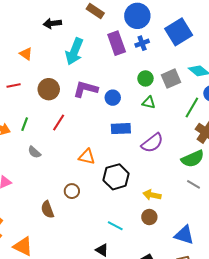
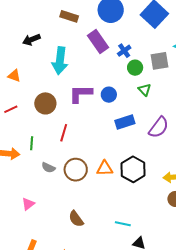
blue cross: (142, 43) -> (124, 51), moved
gray square: (171, 79) -> (159, 61), turned 30
green triangle: (149, 102) -> (144, 90), turned 48
orange triangle: (87, 157) -> (105, 168), moved
brown circle: (72, 191) -> (76, 170), moved, size x1.5
cyan line: (115, 226) -> (123, 224), moved

